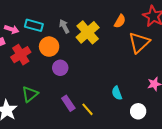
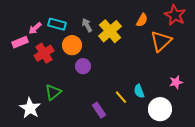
pink arrow: (12, 29) -> (35, 28), turned 120
purple rectangle: (68, 103) -> (99, 110), moved
yellow line: (88, 109) -> (121, 97), moved
white circle: (138, 111) -> (160, 109), size x1.5

